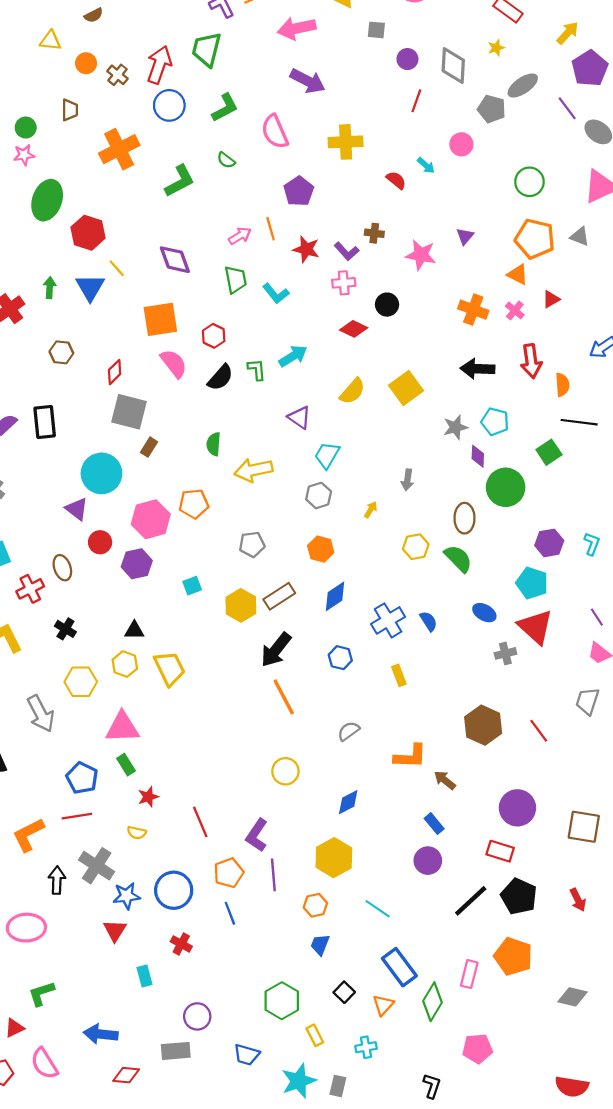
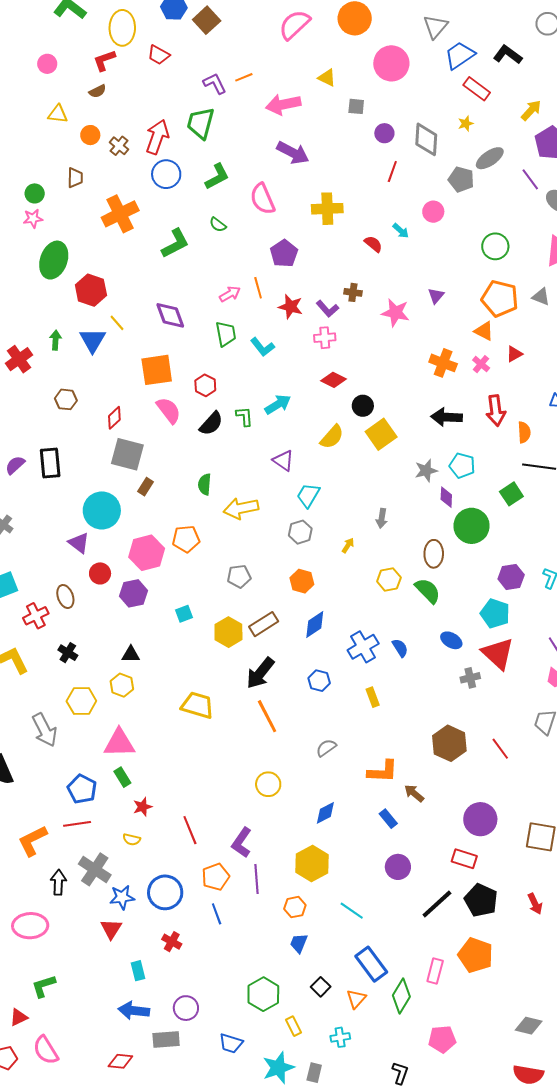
black circle: (387, 305) -> (363, 406), moved
yellow trapezoid: (170, 668) -> (197, 705), moved, turned -48
blue rectangle: (434, 824) -> (388, 819), moved
gray diamond: (573, 997) -> (529, 1026), moved
blue arrow: (101, 1034) -> (134, 1011), moved

